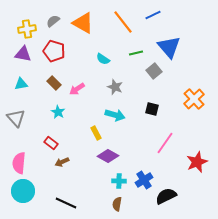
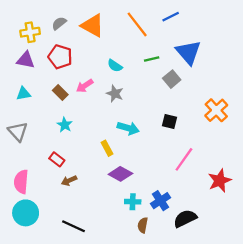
gray star: (115, 87) -> (115, 94), moved
pink arrow: (77, 89) -> (85, 86), moved
brown semicircle: (117, 204) -> (143, 225), moved

